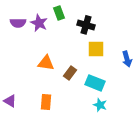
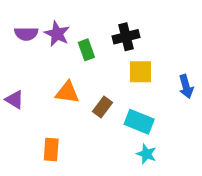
green rectangle: (59, 13) -> (86, 50), moved
black cross: (86, 25) -> (126, 37), turned -30
purple triangle: (10, 101) -> (15, 100), moved
orange rectangle: (46, 102) -> (51, 150), moved

